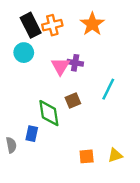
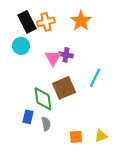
brown square: (73, 100) -> (64, 88), size x1.6
gray semicircle: (11, 145) -> (46, 124), moved

